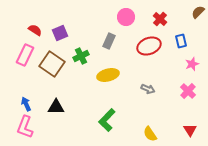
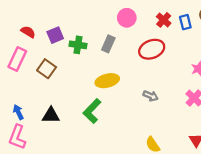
blue rectangle: (181, 41) -> (185, 22), moved
green cross: (81, 56) -> (78, 45), moved, turned 35
brown square: (52, 64) -> (47, 69), size x0.7
green L-shape: (107, 120) -> (92, 111), moved

